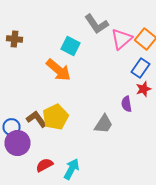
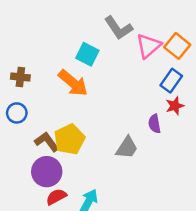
brown cross: (14, 39) -> (20, 77), moved
blue circle: (12, 127) -> (17, 113), moved
purple circle: (18, 143) -> (47, 172), moved

